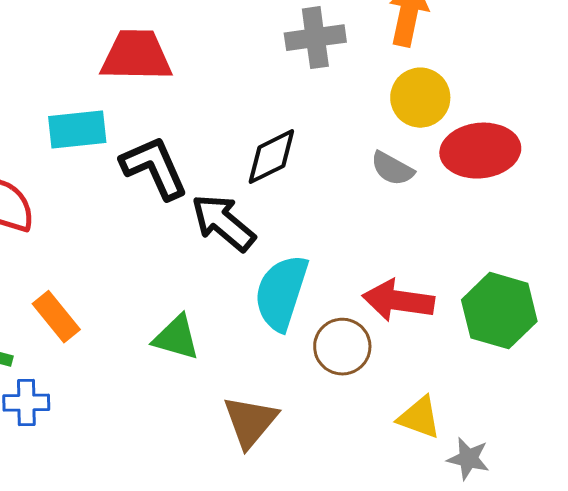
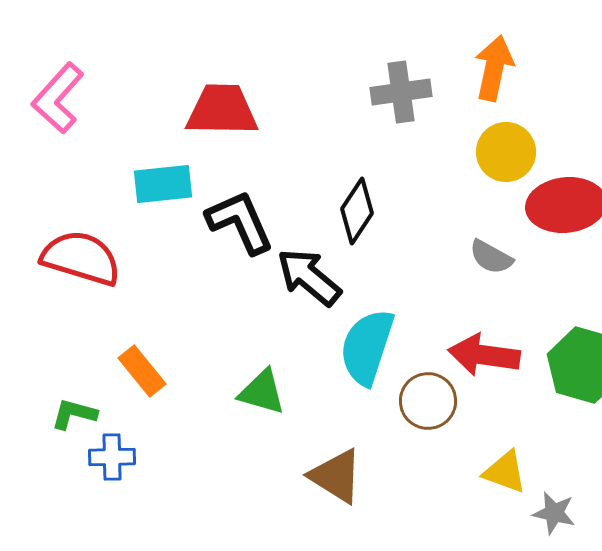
black diamond: (271, 157) -> (357, 211), turned -30
gray semicircle: (392, 169) -> (491, 257), moved
brown triangle: (250, 422) -> (336, 476), turned -38

